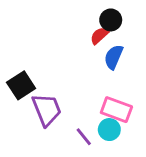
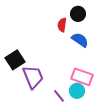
red semicircle: (99, 36) -> (62, 25), moved, turned -40
blue semicircle: (114, 57) -> (80, 40), turned 102

